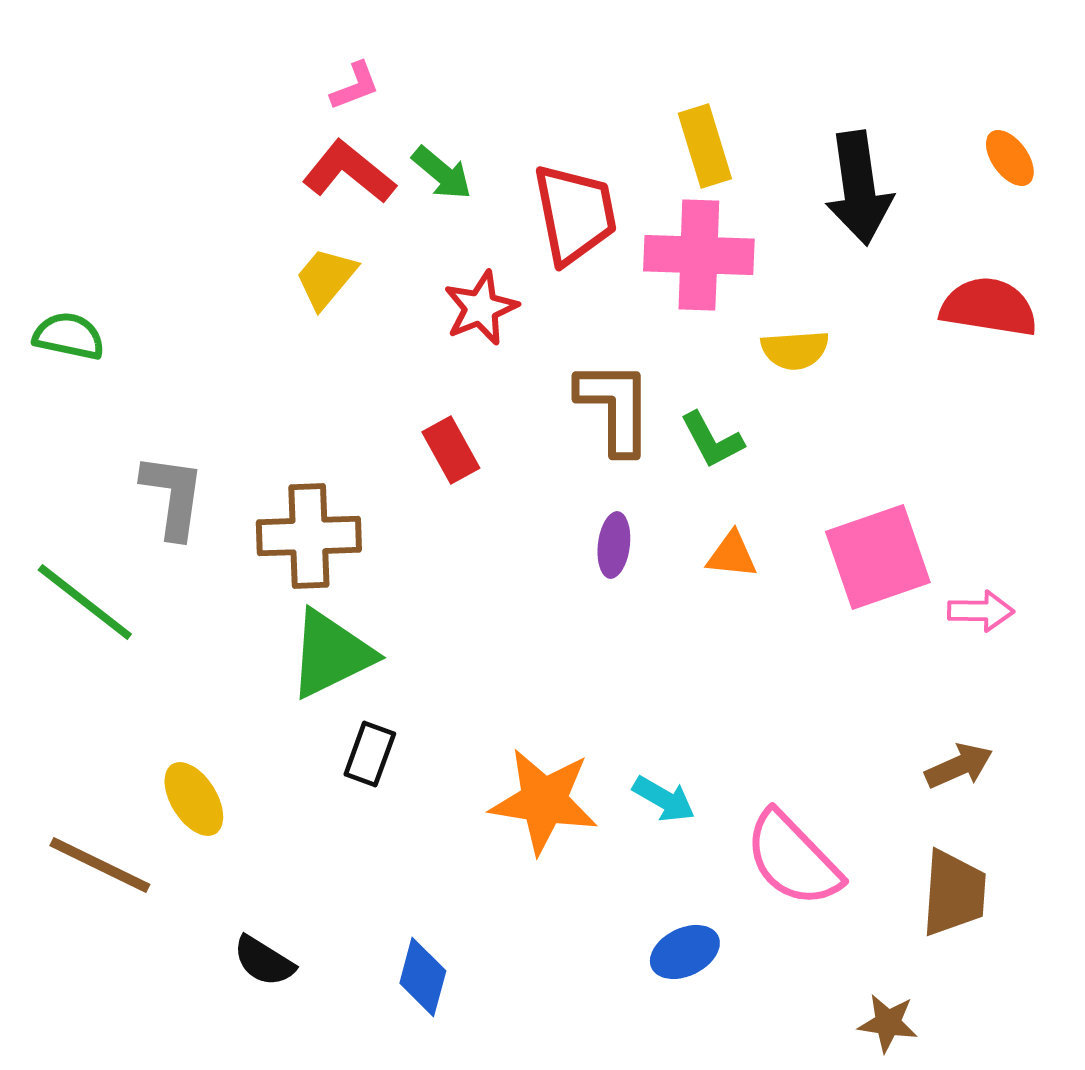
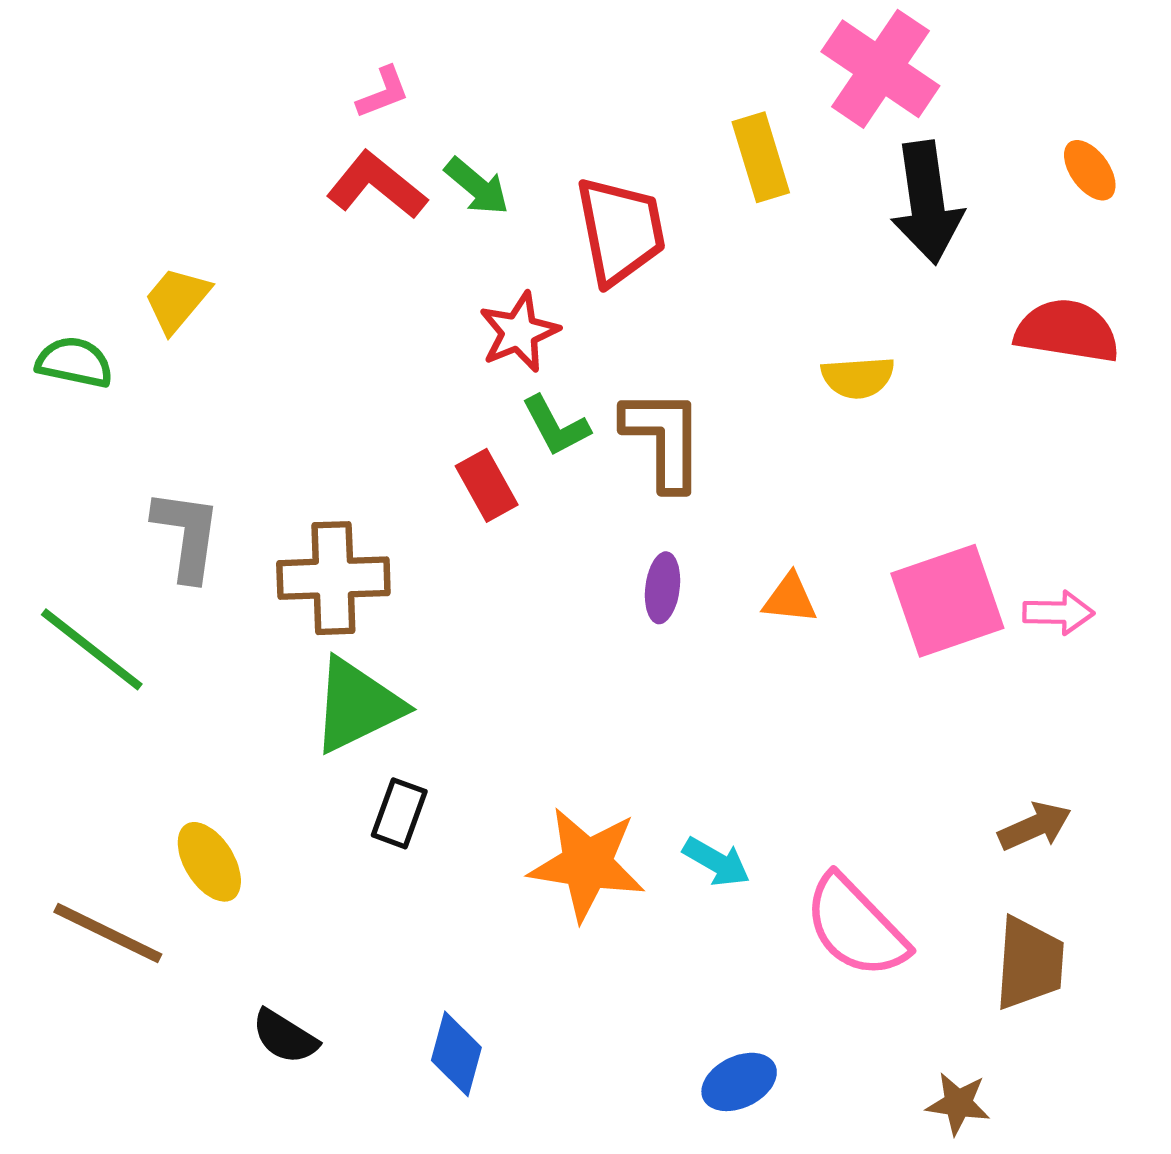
pink cross: (699, 255) -> (880, 69), moved, turned 32
yellow trapezoid: (326, 278) -> (177, 300), moved
green L-shape: (712, 440) -> (556, 426), moved
pink arrow: (981, 611) -> (1059, 613), moved
blue ellipse: (685, 952) -> (739, 1082), moved

